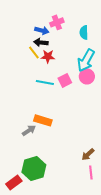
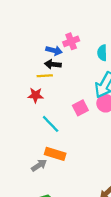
yellow line: (34, 52) -> (45, 76), turned -56
red star: (48, 56) -> (36, 95), moved
cyan line: (45, 82) -> (51, 124), moved, turned 36

